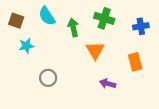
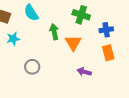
blue cross: (141, 26) -> (106, 30), moved
green arrow: (73, 27) -> (54, 32), moved

